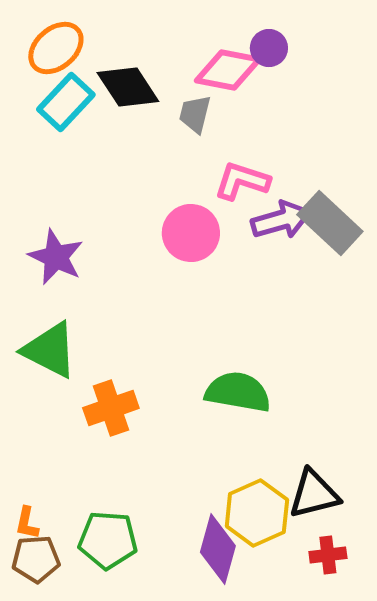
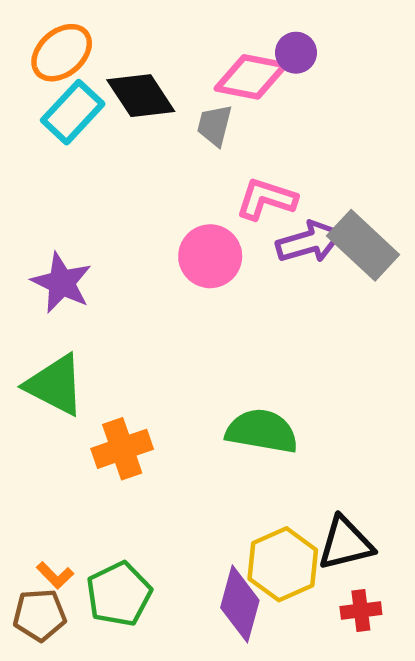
orange L-shape: (27, 523) -> (55, 575), moved, turned -56
green pentagon: (108, 540) -> (119, 594), turned -30

